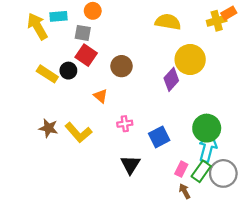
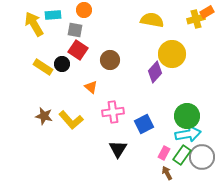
pink cross: (125, 124) -> (113, 112), size x1.5
cyan arrow: (208, 148) -> (188, 134), turned 65

